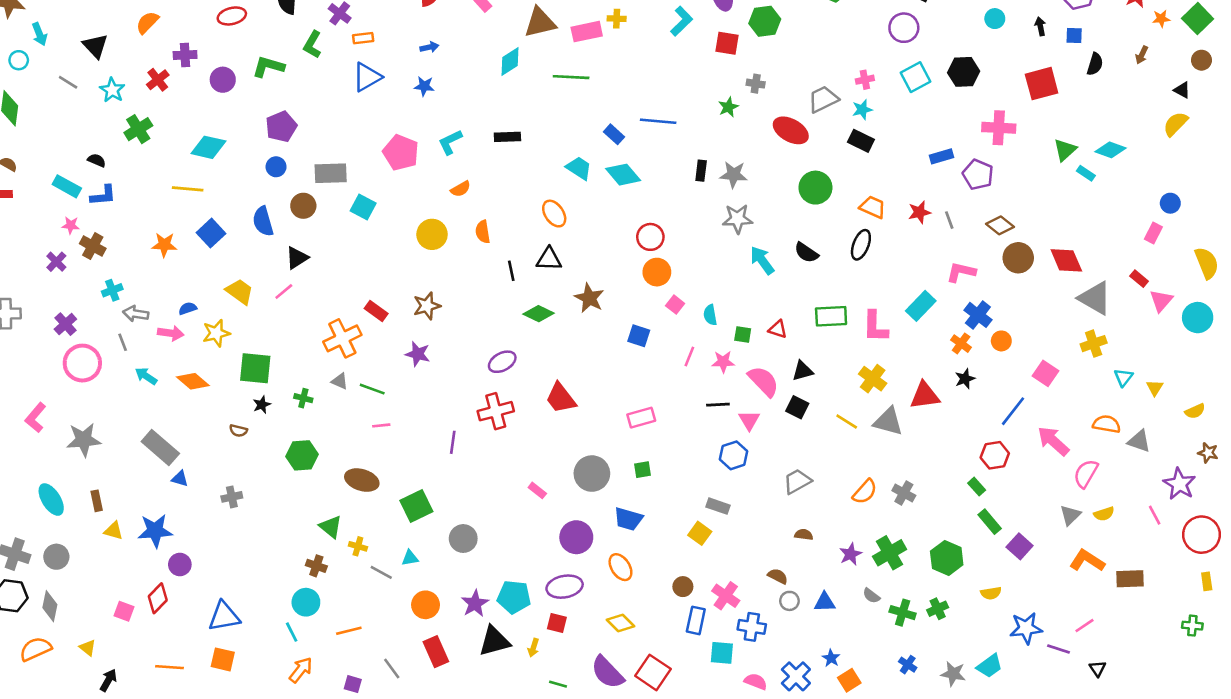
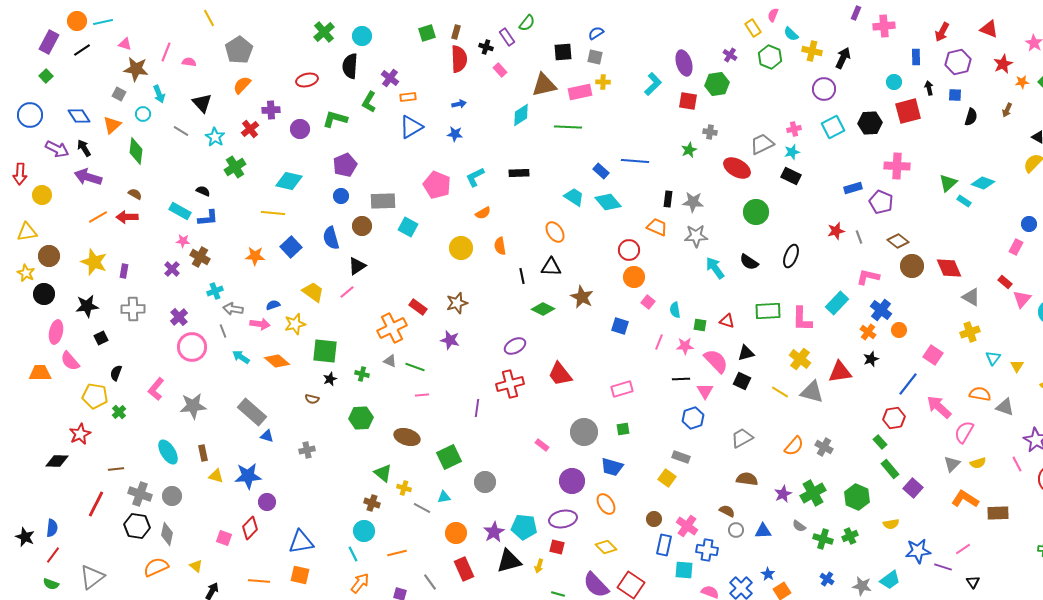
red square: (1042, 84) -> (908, 111), moved
orange trapezoid: (873, 207) -> (657, 227), moved
gray triangle: (1095, 298) -> (971, 297), size x0.7
brown semicircle: (804, 535) -> (747, 479), size x1.5

